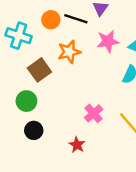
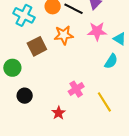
green circle: (26, 101) -> (12, 68), moved

